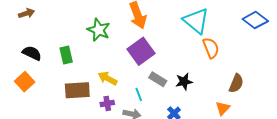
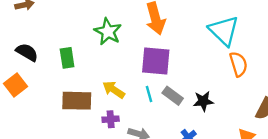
purple square: (141, 51) -> (156, 61), turned 36
cyan line: (139, 94) -> (149, 94), moved

